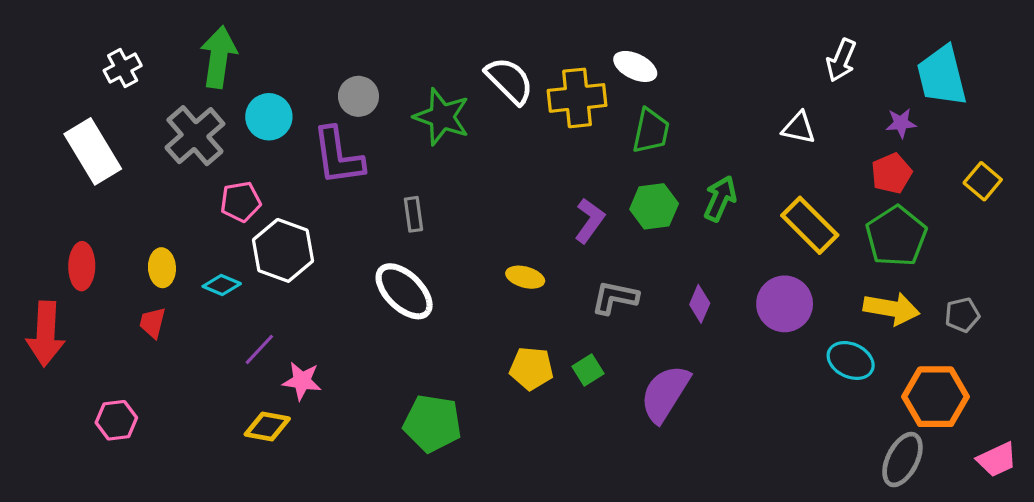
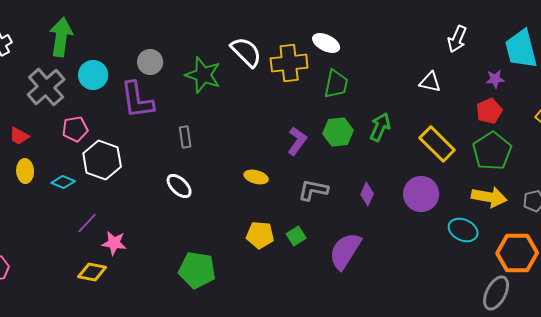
white ellipse: (404, 291) -> (179, 186), size x0.7
red trapezoid: (153, 323) -> (19, 136), moved, turned -75

